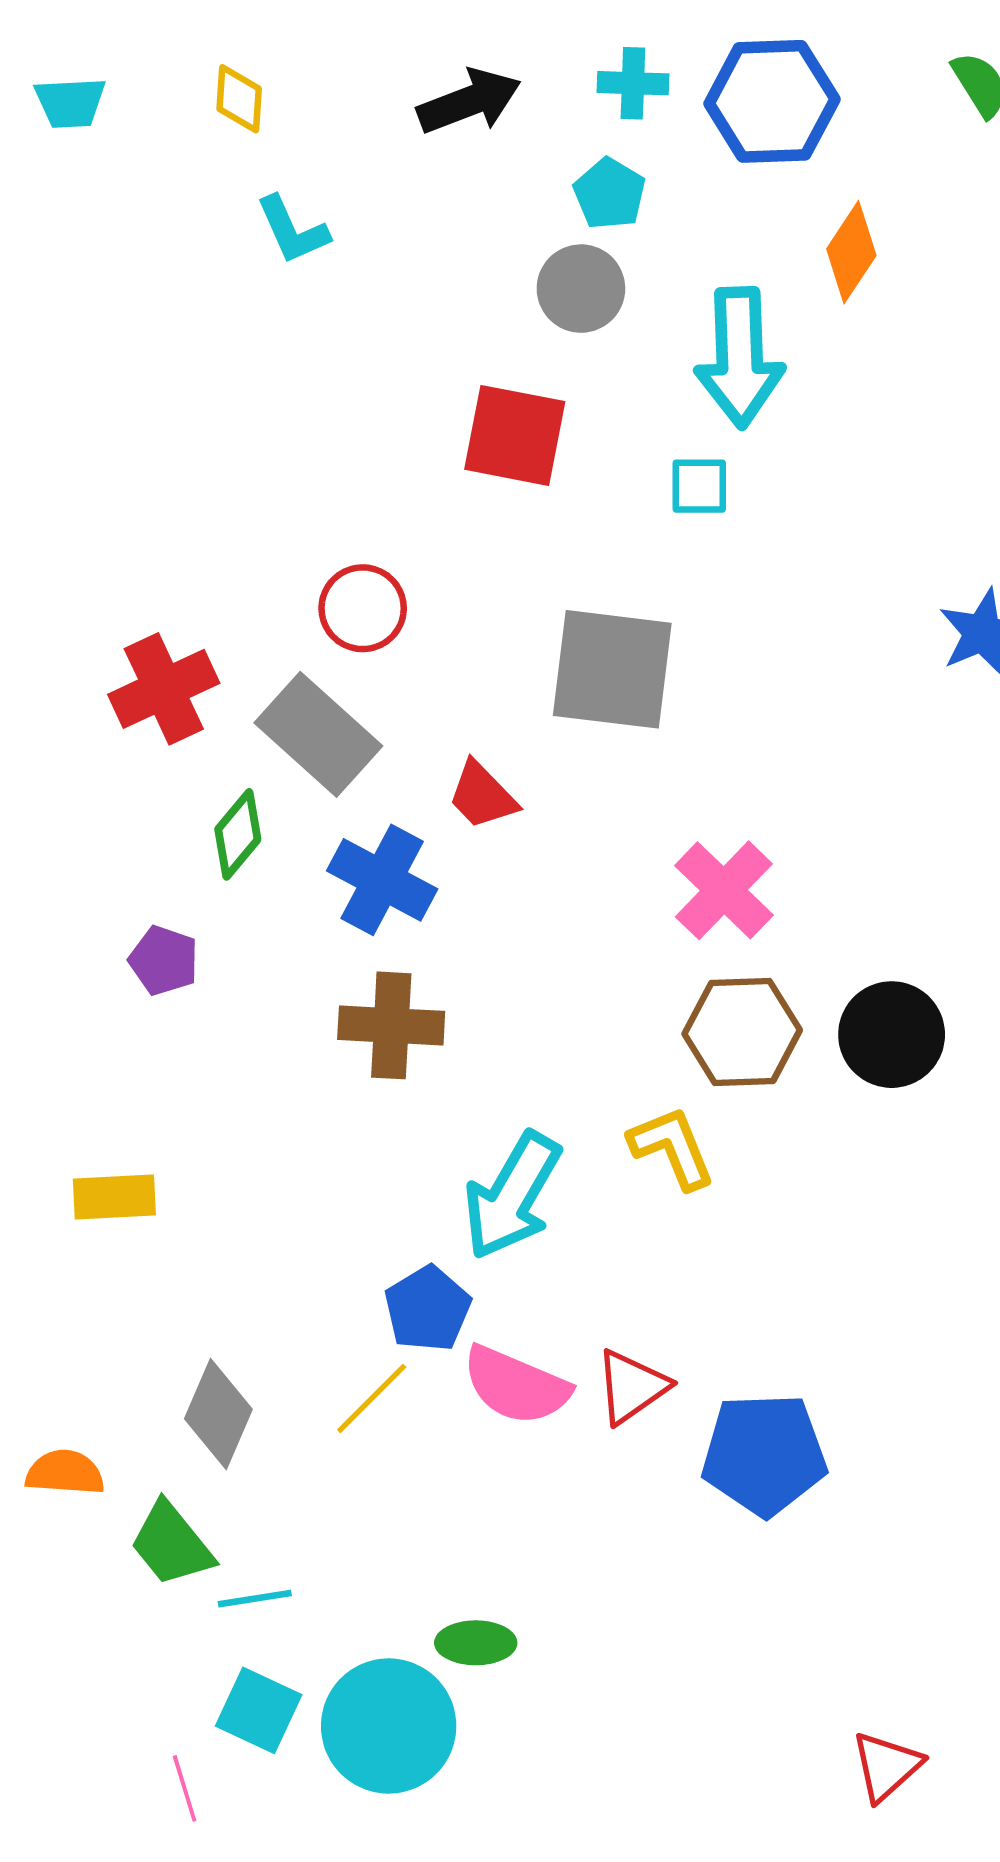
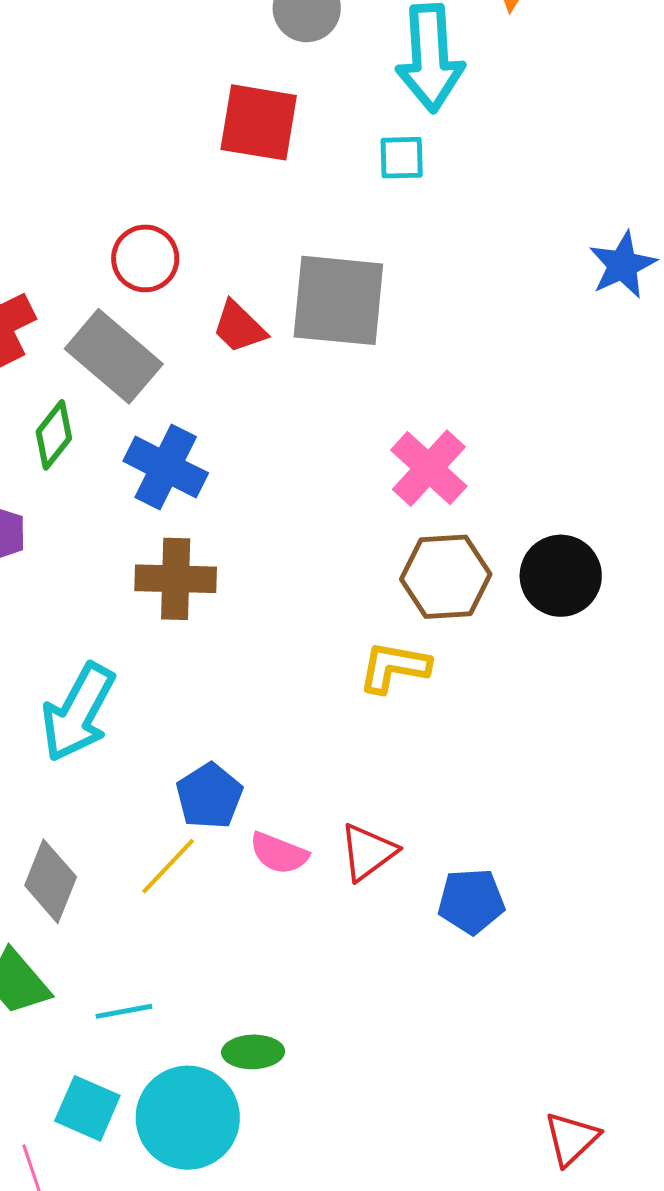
red trapezoid: (482, 795) -> (239, 327), moved
yellow L-shape: (672, 1148) -> (394, 667), turned -56
cyan arrow: (512, 1196) -> (78, 712), moved
pink semicircle: (516, 1385) -> (279, 853), size x0.7
blue pentagon: (764, 1454) -> (471, 901), size x0.7
cyan line: (255, 1599) -> (124, 1011), moved

